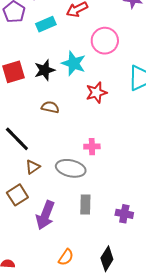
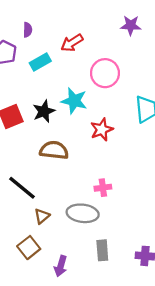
brown semicircle: (50, 107) -> (54, 150), size x1.5
purple arrow: (45, 215) -> (61, 266), size x0.7

